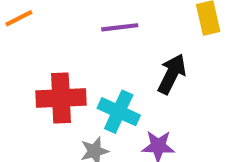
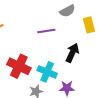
red cross: (61, 98) -> (19, 66), turned 30

